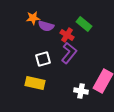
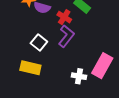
white square: (43, 59) -> (39, 42), turned -35

